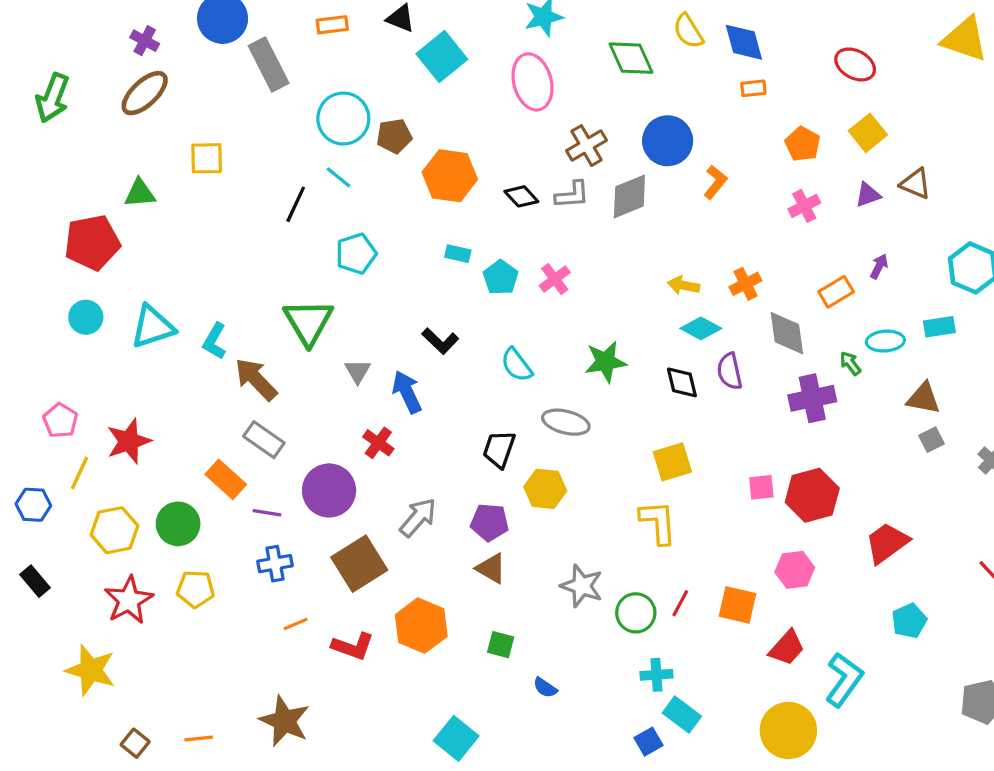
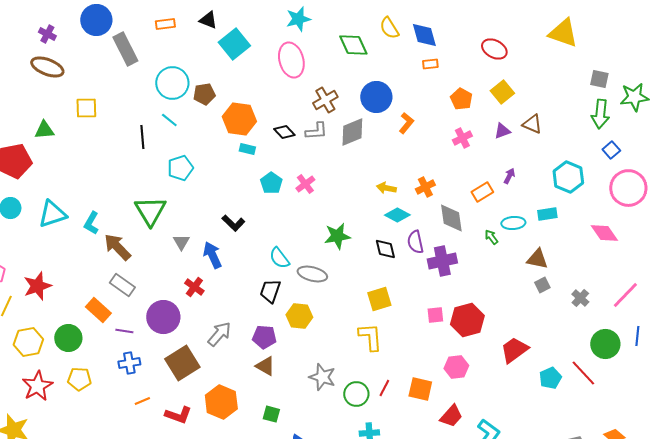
brown ellipse: (145, 93) -> (47, 67), turned 64
black line: (296, 204) -> (142, 137), turned -30
cyan rectangle: (458, 254) -> (247, 149), moved
cyan semicircle: (517, 365) -> (279, 258), moved
purple cross: (812, 398) -> (442, 261), moved
cyan pentagon: (909, 621) -> (550, 378), moved

